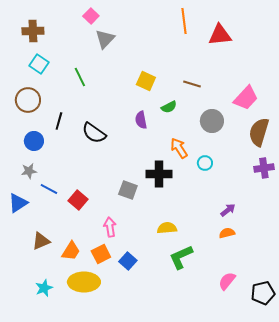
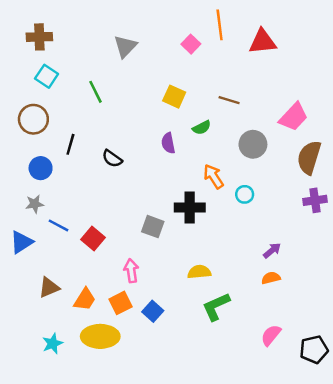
pink square: (91, 16) -> (191, 44), moved
black semicircle: (94, 133) -> (112, 159), size x0.7

